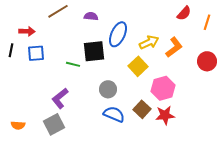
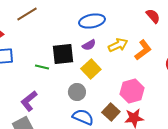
red semicircle: (184, 13) -> (153, 16), turned -84
purple semicircle: (91, 16) -> (89, 45), moved, turned 144
blue ellipse: (118, 34) -> (92, 21), moved, turned 55
yellow square: (138, 66) -> (91, 69), moved

